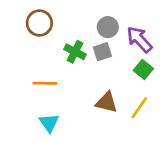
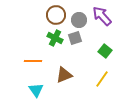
brown circle: (39, 23) -> (56, 15), moved
purple arrow: (139, 39) -> (102, 16), moved
brown triangle: (106, 102) -> (64, 75), moved, turned -36

